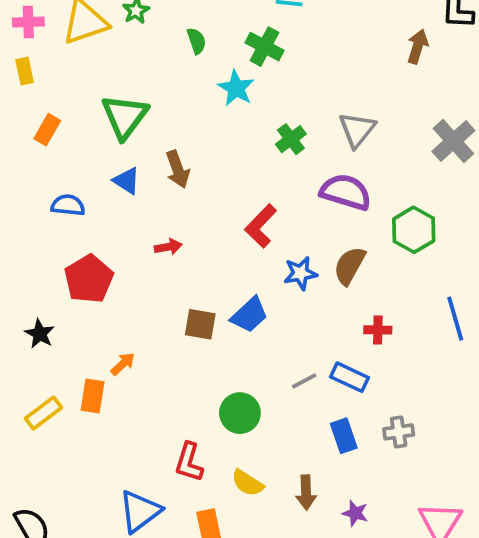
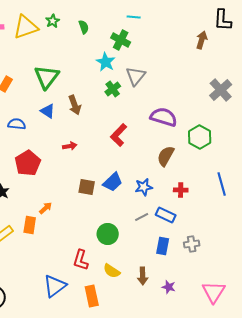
green semicircle: (196, 41) -> (84, 27), moved
gray triangle: (357, 130) -> (136, 76), moved
green cross: (291, 139) -> (113, 89), moved
blue star: (300, 273) -> (144, 187), moved
blue rectangle: (344, 436) -> (163, 246), turned 30

